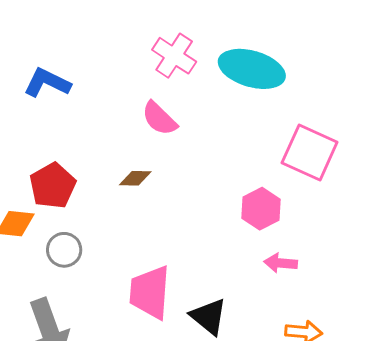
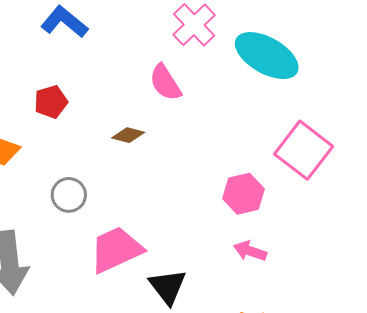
red pentagon: (53, 186) -> (51, 102), moved, size x0.7
gray circle: (64, 250) -> (69, 195), moved
pink trapezoid: (150, 292) -> (116, 250), turned 48

